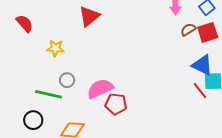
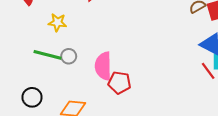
pink semicircle: (100, 89) -> (103, 66), turned -68
green line: (48, 94) -> (47, 55), moved

